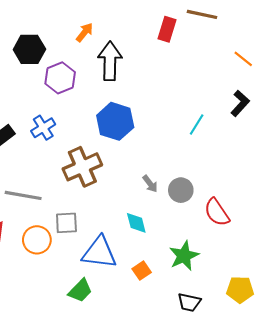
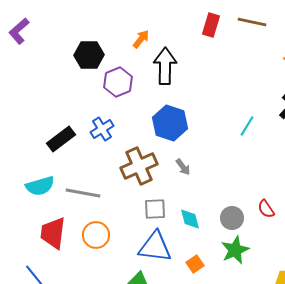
red rectangle: (167, 29) -> (211, 25), moved
gray arrow: (150, 184) -> (183, 167), moved
gray circle: (181, 190) -> (232, 218), moved
red semicircle: (217, 212) -> (266, 209), size x0.7
gray square: (66, 223) -> (155, 209), moved

